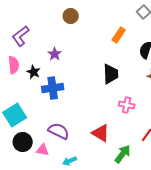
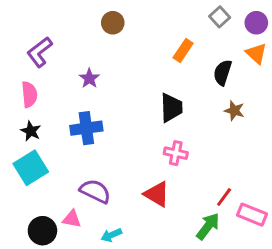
black star: (34, 72) -> (31, 131), moved
pink cross: (127, 105) -> (176, 153), moved
black circle: (23, 142) -> (42, 231), moved
green arrow: (123, 154) -> (208, 226), moved

